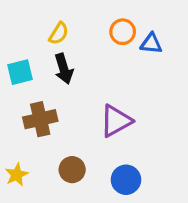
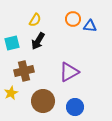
black arrow: (64, 69) -> (38, 41), turned 48
brown circle: (72, 170) -> (43, 101), size x1.5
yellow star: (17, 175) -> (11, 93), moved

